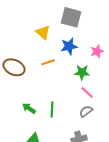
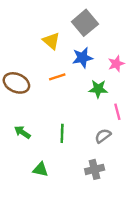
gray square: (71, 17) -> (85, 23), turned 35
pink line: (87, 92) -> (117, 112), moved, turned 32
green arrow: (29, 108) -> (22, 132), moved

